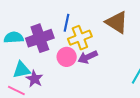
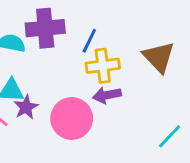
purple cross: (40, 38) -> (45, 28), moved
pink circle: (67, 57) -> (72, 118), moved, size x1.5

